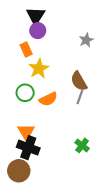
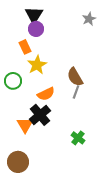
gray star: (86, 40) -> (89, 19), moved
green circle: (25, 93) -> (13, 81), moved
black cross: (28, 148) -> (40, 115), moved, turned 30

